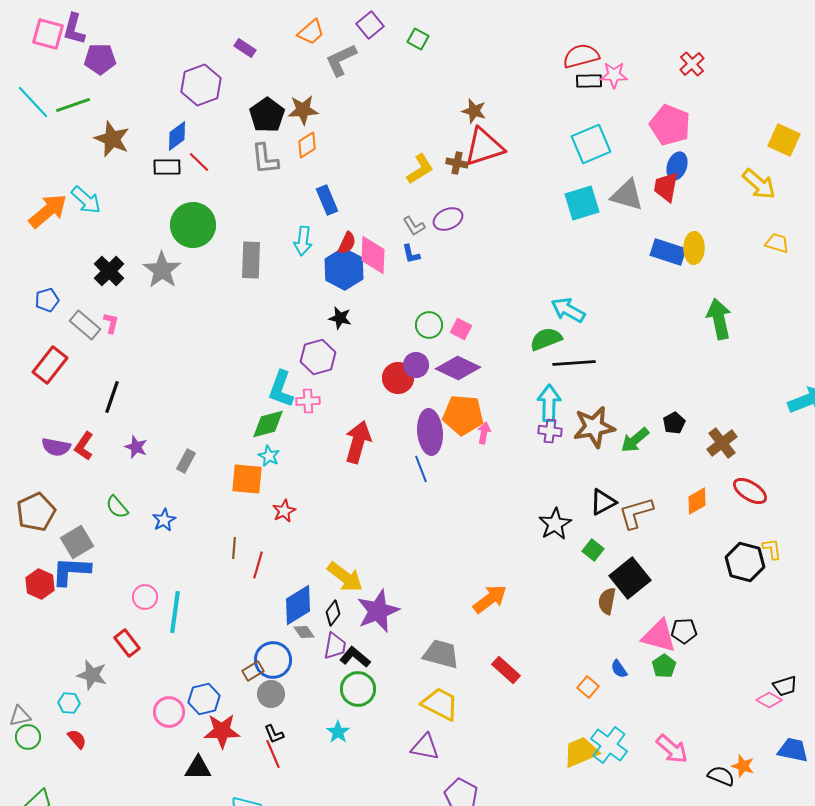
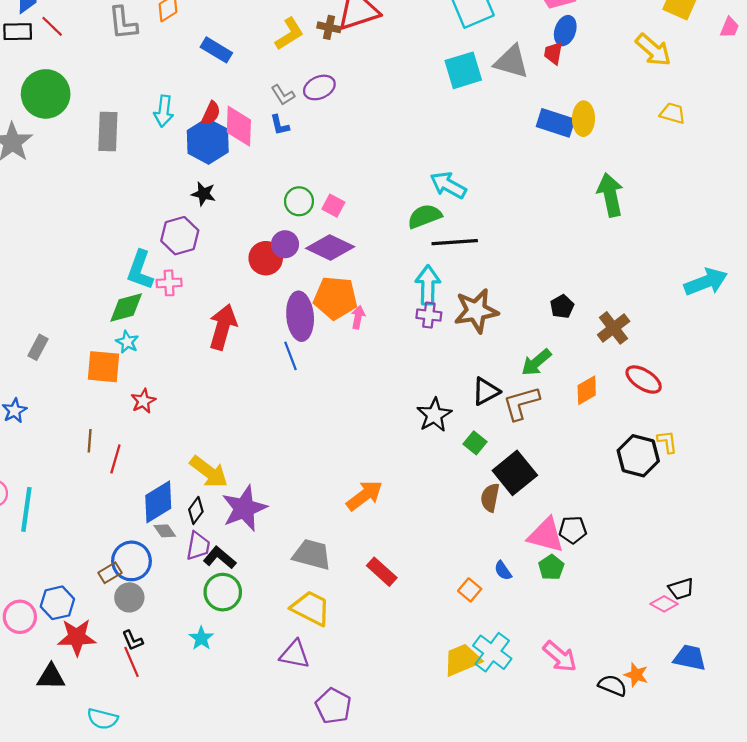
red trapezoid: (666, 187) -> (553, 53), size x0.7
blue rectangle: (327, 200) -> (216, 50), moved, turned -36
green arrow: (635, 440) -> (536, 362), moved

